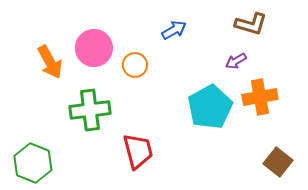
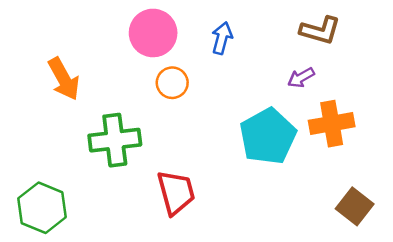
blue arrow: (174, 30) -> (222, 38), turned -45
pink circle: (94, 48) -> (153, 33), moved

